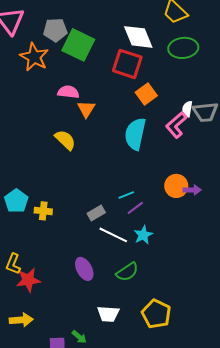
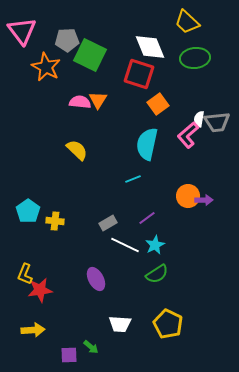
orange triangle: (86, 109) -> (98, 100), moved
cyan line: (126, 195) -> (133, 179), moved
green semicircle: (127, 272) -> (157, 274), moved

